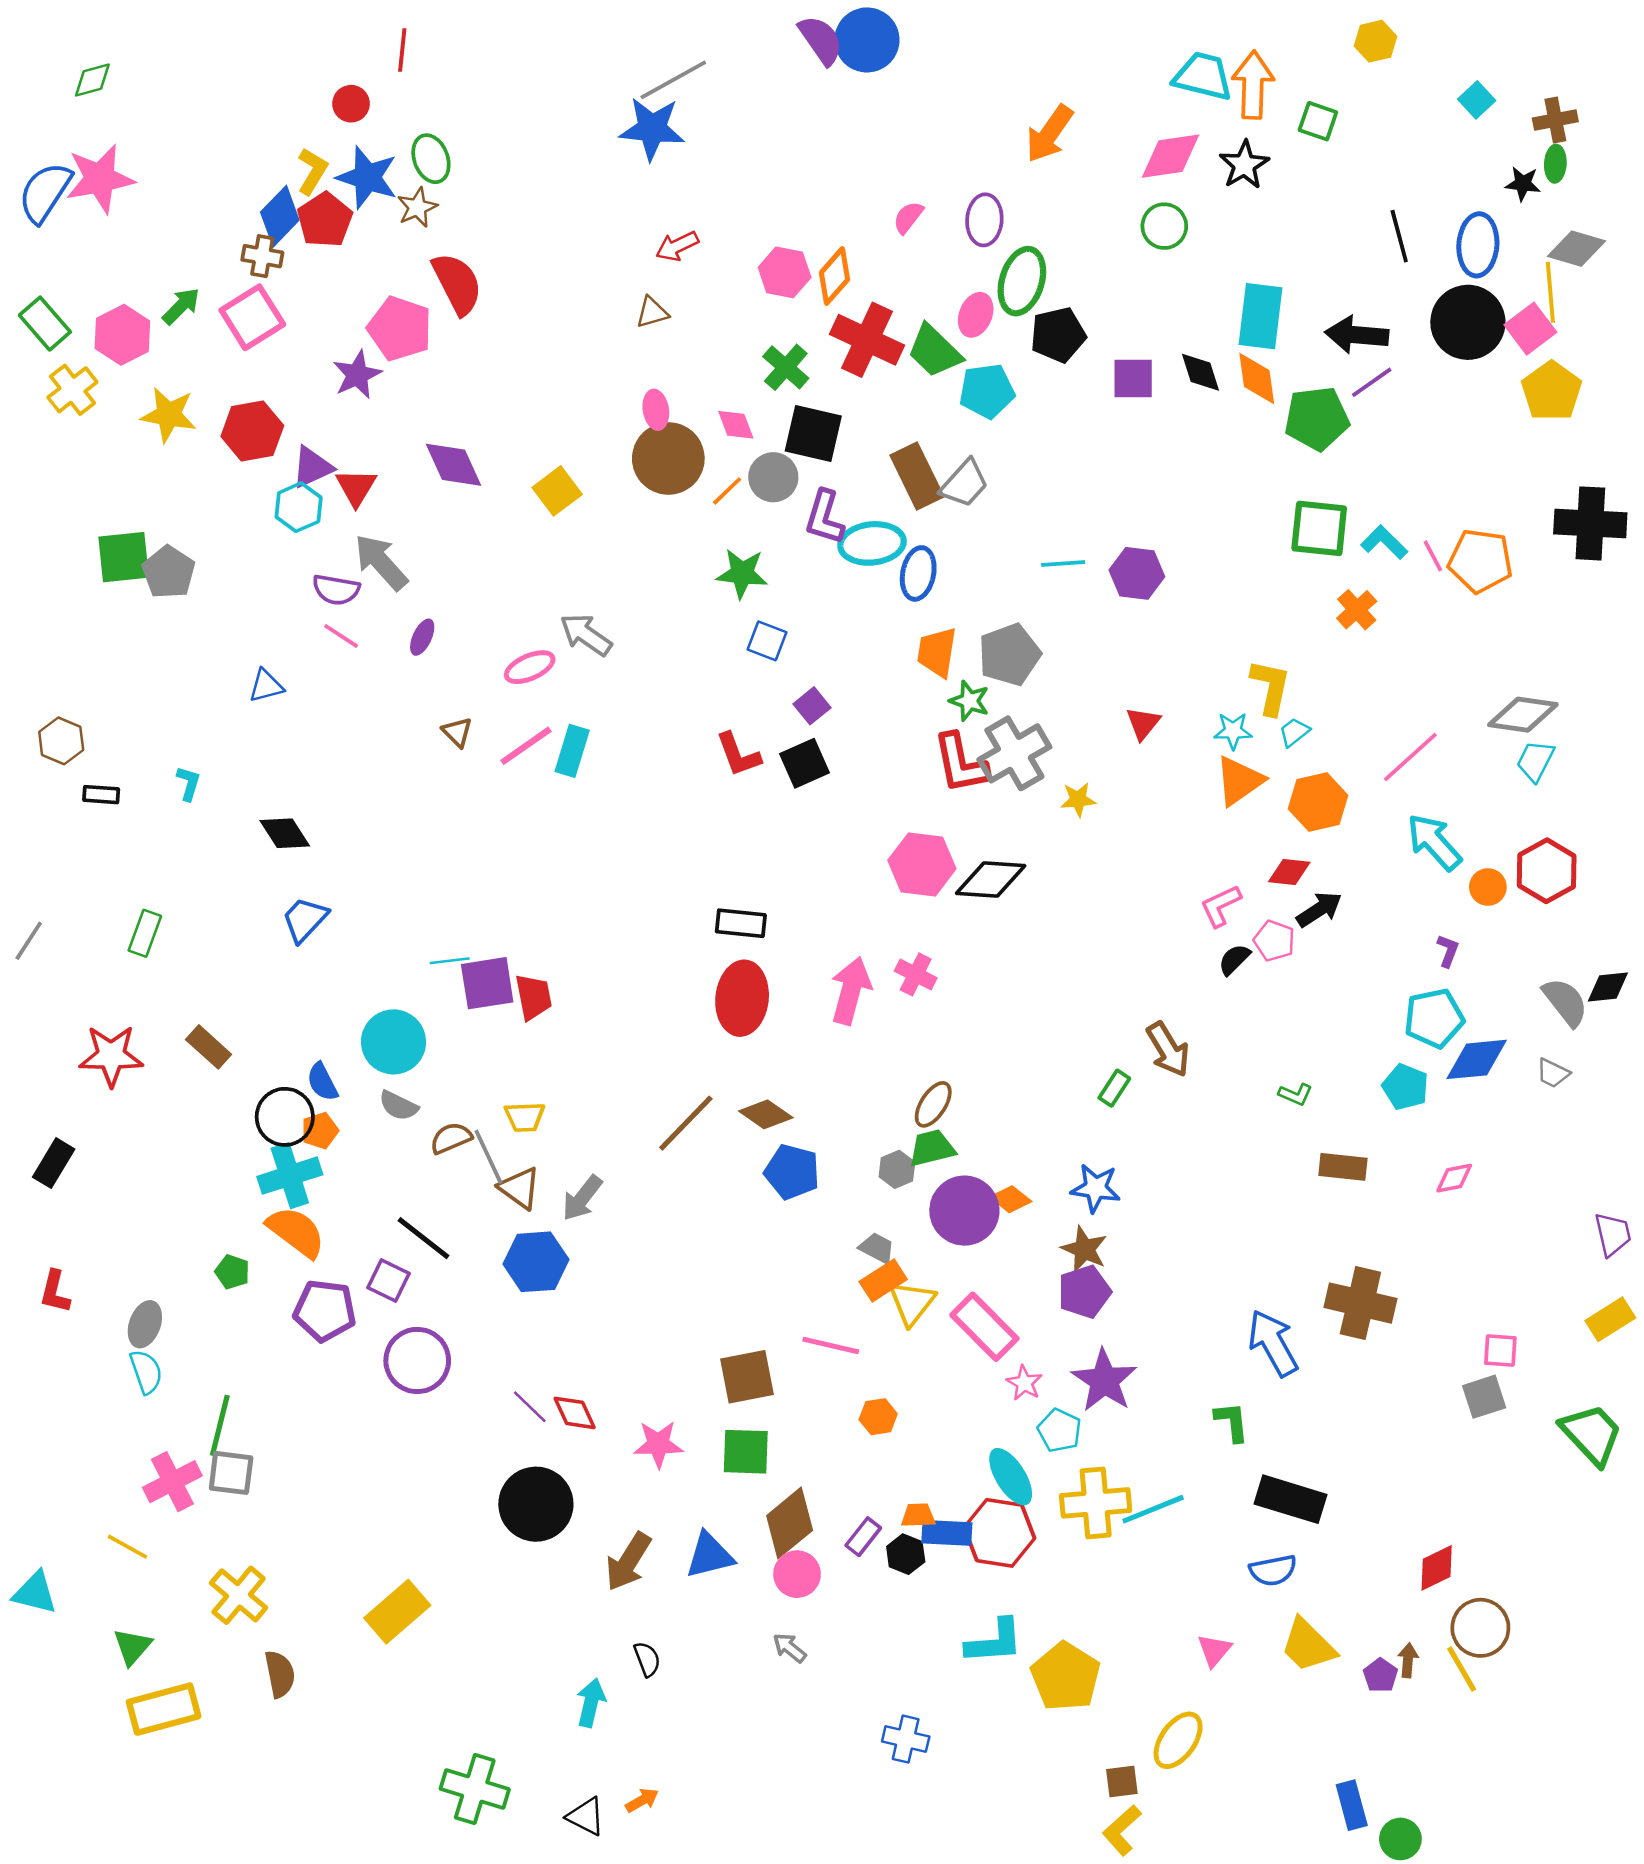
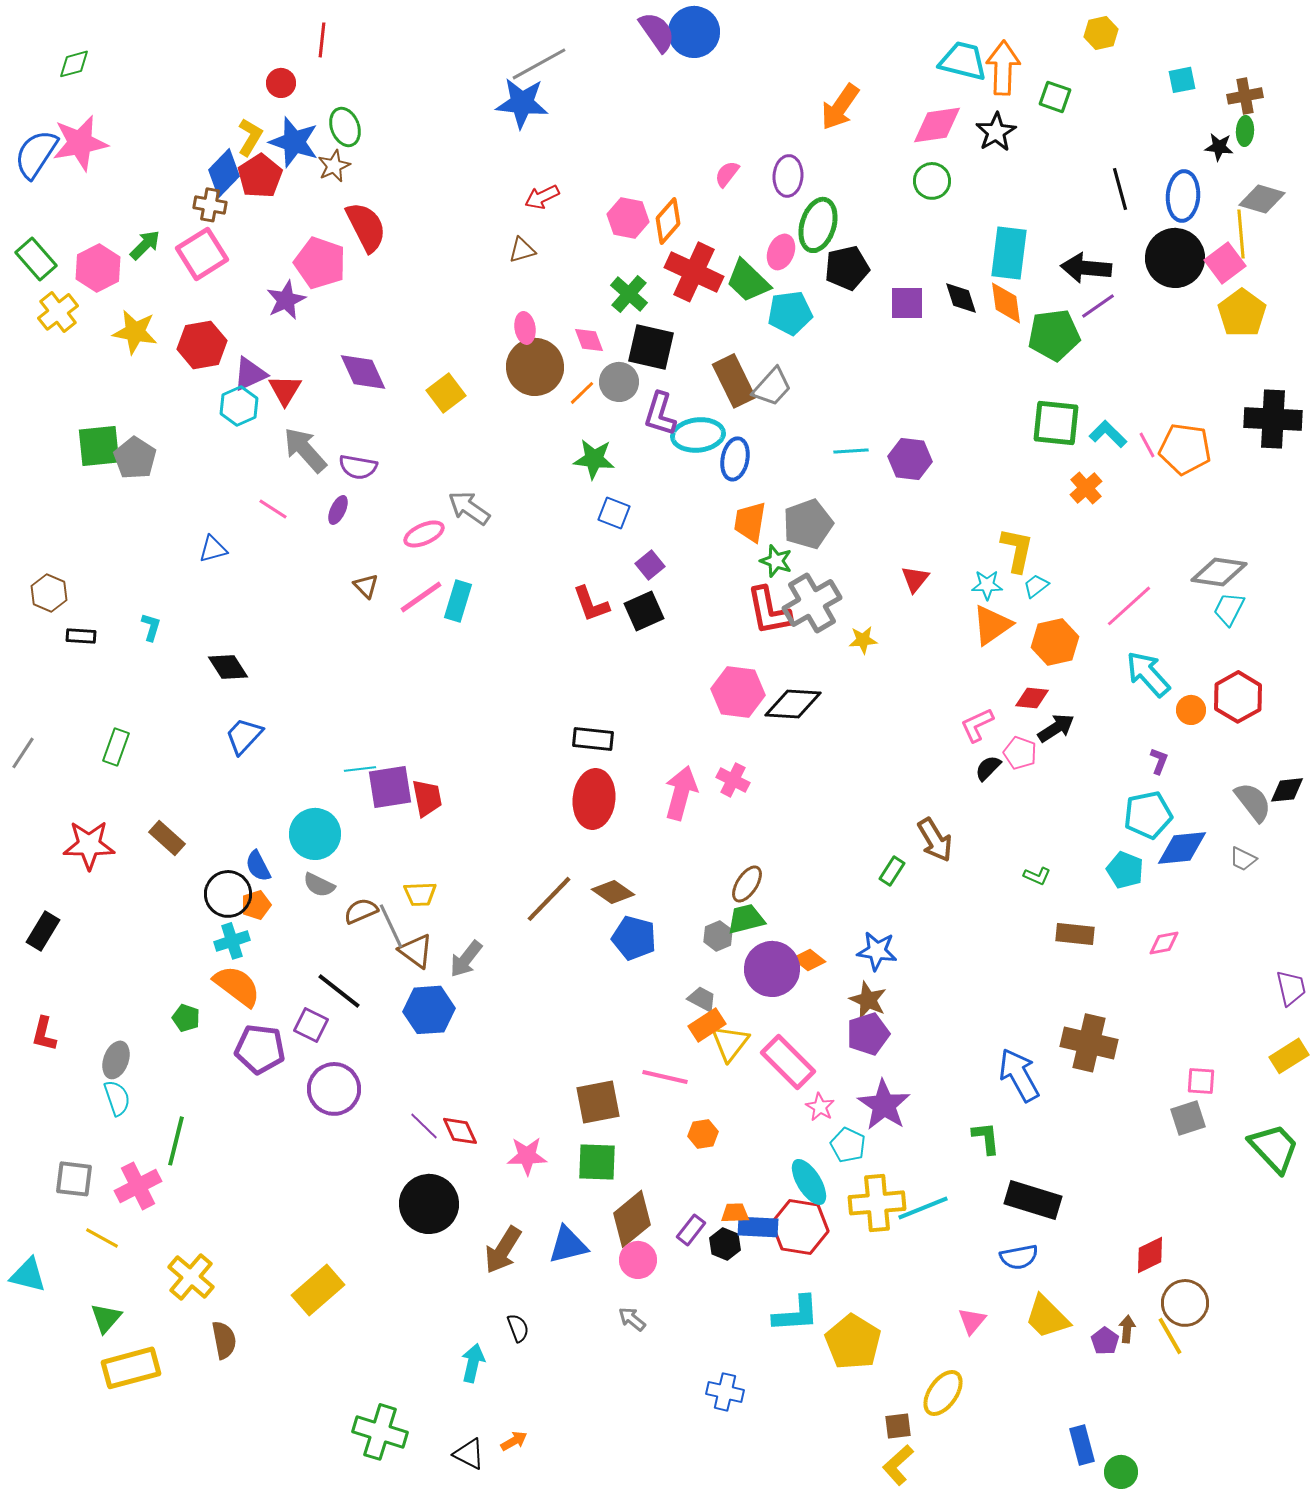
cyan square: (1477, 100) -> (1182, 80), turned 32
purple semicircle: (336, 590) -> (358, 467), moved
cyan cross: (290, 1176) -> (232, 941), size x0.7
gray square: (231, 1473) -> (74, 1179), moved

